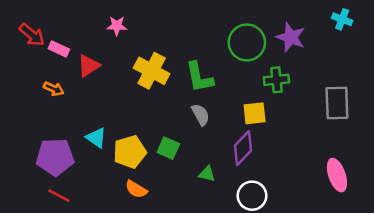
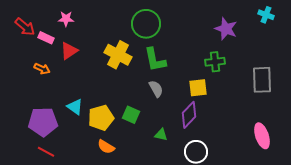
pink star: (117, 26) -> (66, 19), moved
green circle: (247, 42) -> (146, 24), moved

